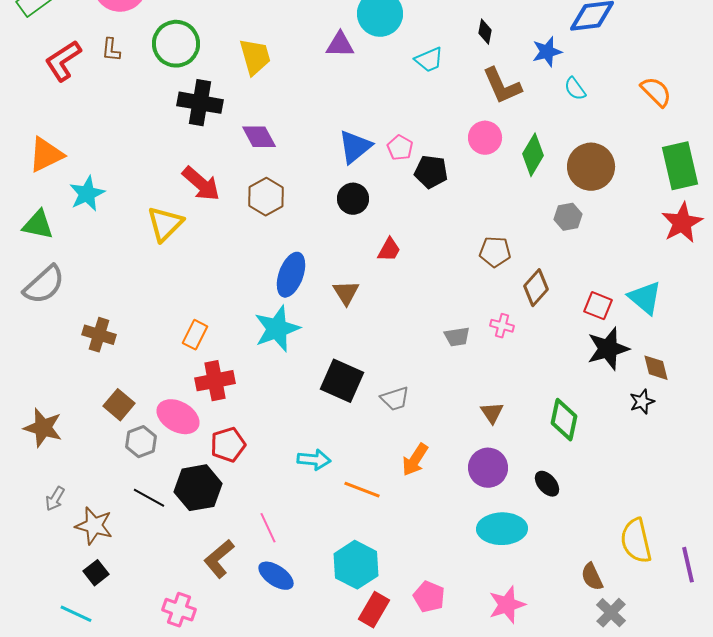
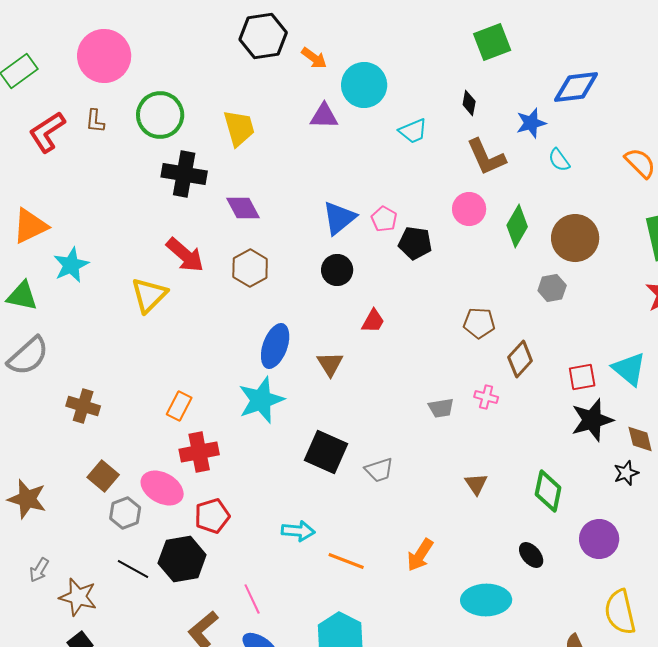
red square: (598, 306) -> (582, 377), turned -32
orange arrow: (415, 460) -> (420, 555), moved
purple circle: (488, 468) -> (599, 539), moved

